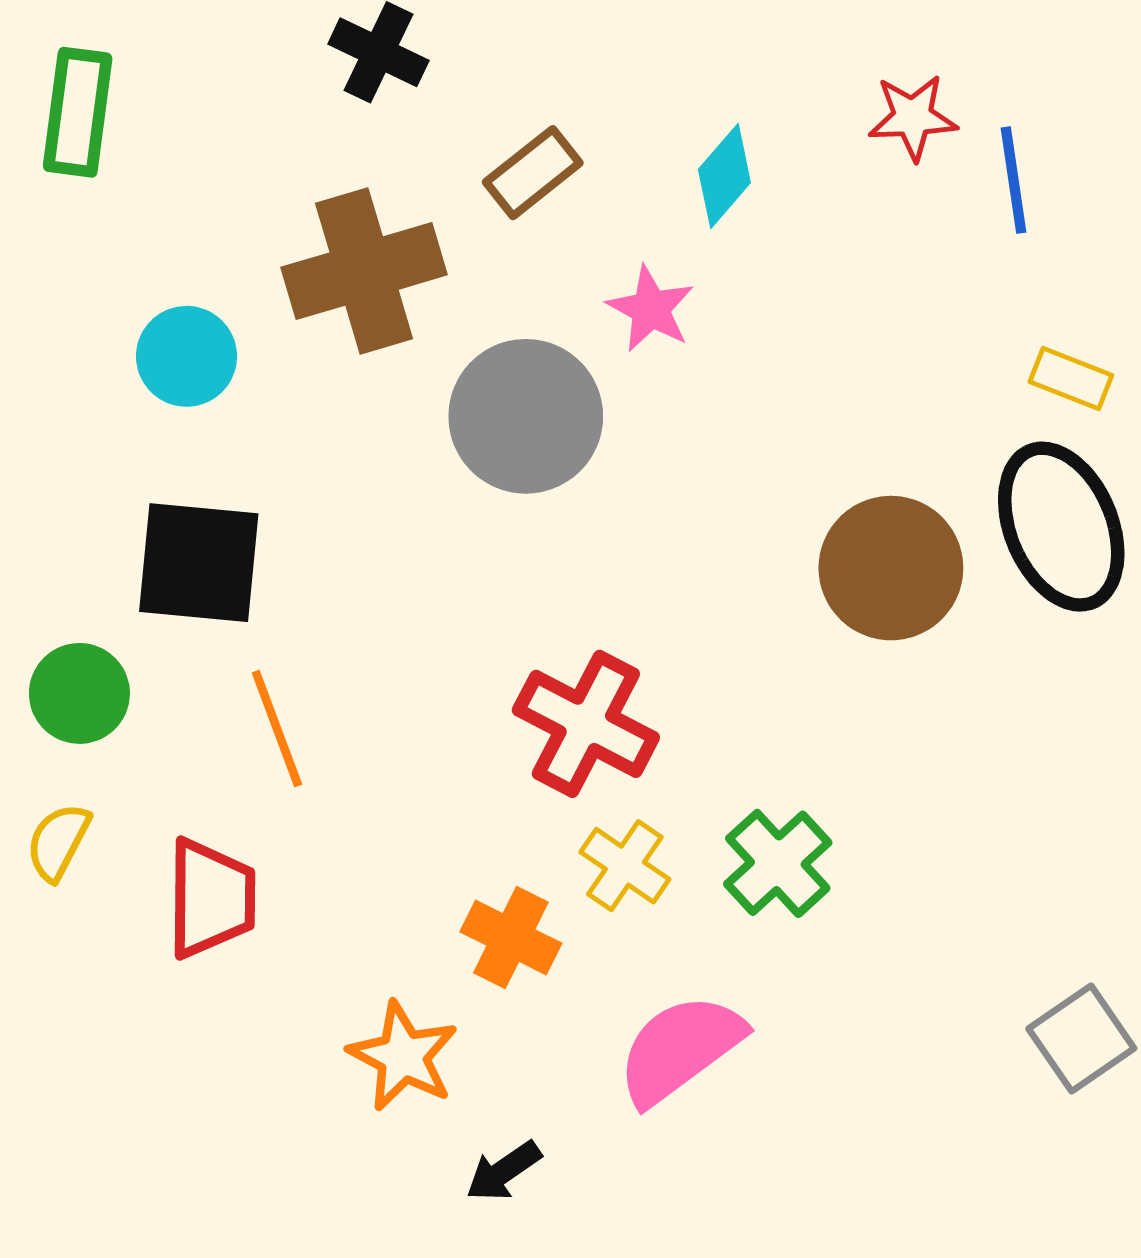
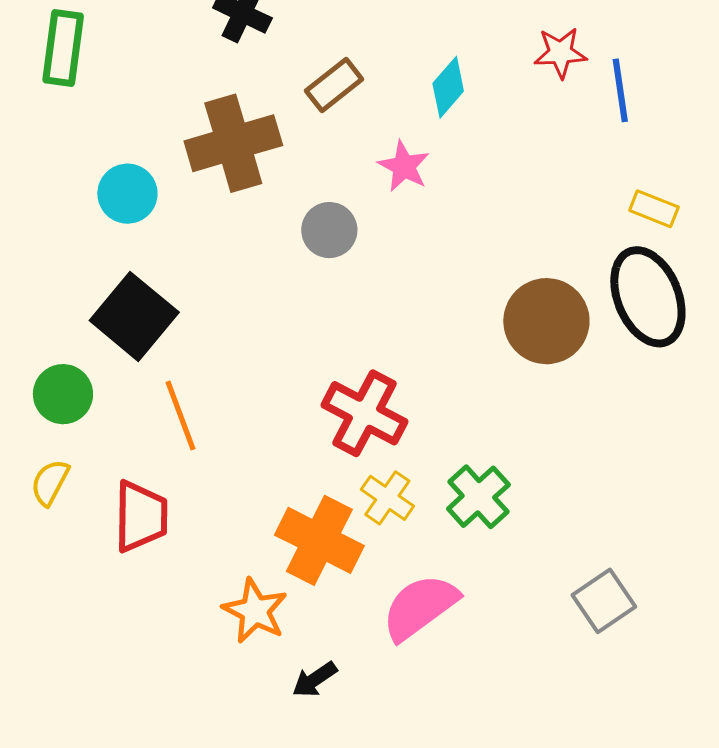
gray circle: (526, 416) -> (329, 230), size x0.6
black square: (199, 563) -> (134, 316), turned 34
orange cross: (511, 937) -> (319, 540), size x1.5
gray square: (1081, 1038) -> (604, 601), moved

